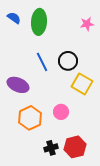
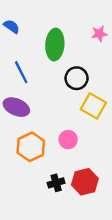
green ellipse: (39, 22) -> (55, 45), moved
blue line: (42, 62) -> (21, 72), moved

